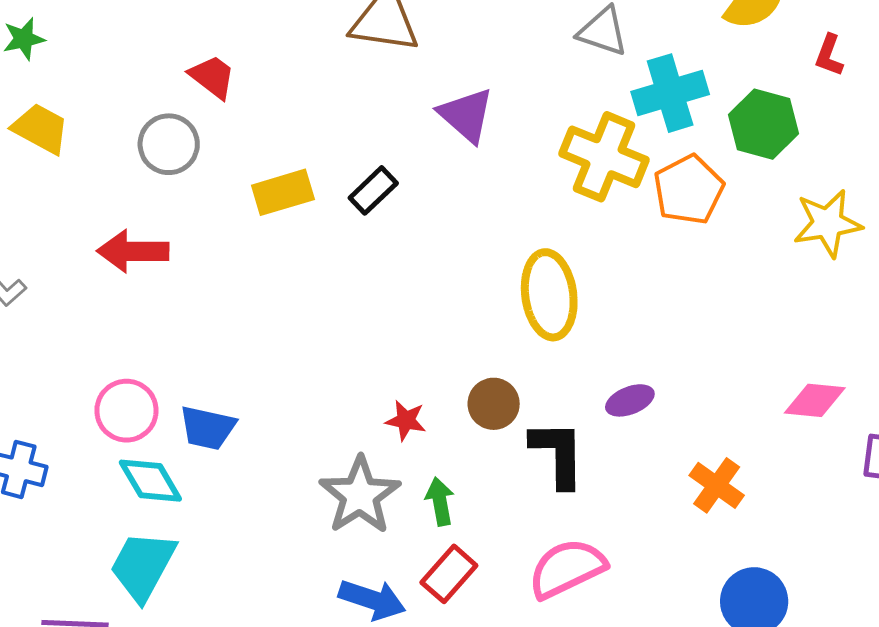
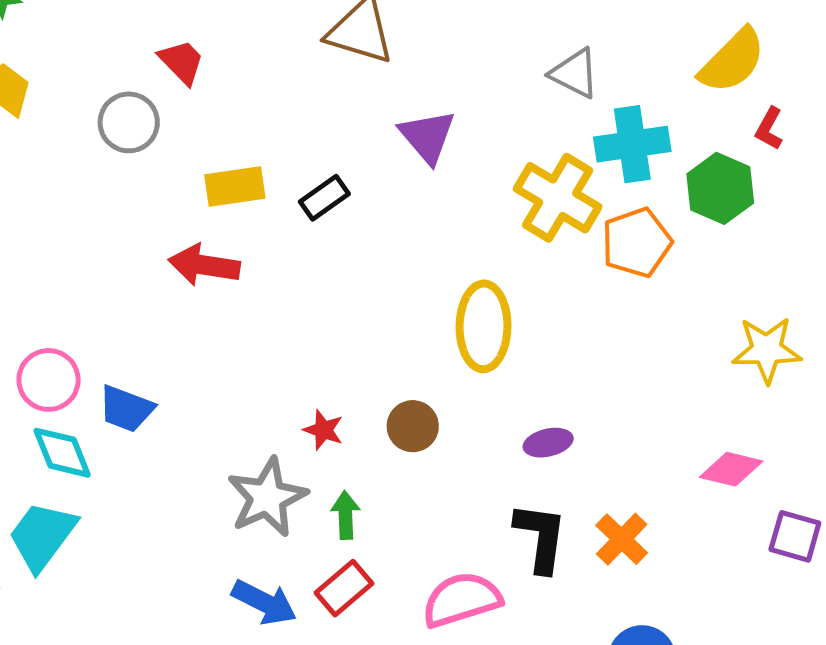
red L-shape: (829, 55) -> (769, 129), moved
yellow star: (828, 223) -> (767, 350), moved
red arrow: (133, 251) -> (204, 265), moved
black L-shape: (558, 454) -> (541, 537), moved

